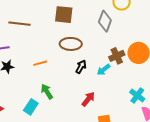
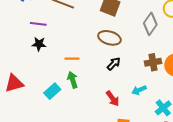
orange line: (40, 63) -> (72, 59), moved
cyan arrow: (103, 70) -> (139, 90), moved
red arrow: (88, 99) -> (113, 98), turned 91

